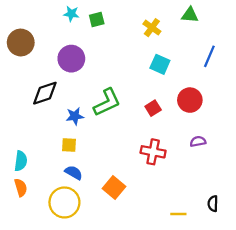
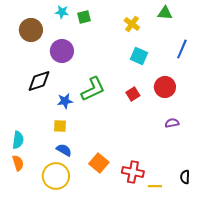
brown circle: (21, 43) -> (31, 30), moved
red cross: (153, 152) -> (133, 172), moved

